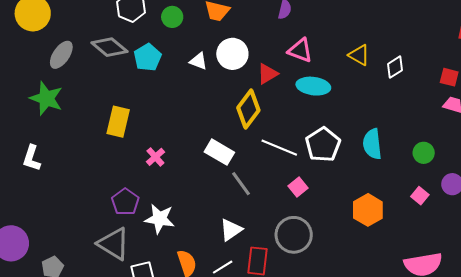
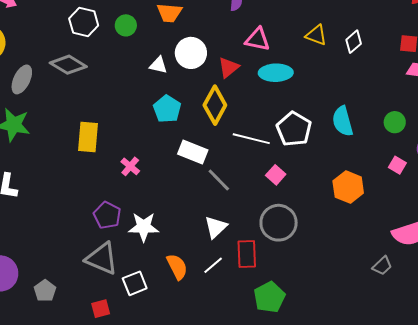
cyan pentagon: (148, 57) -> (167, 109), moved

